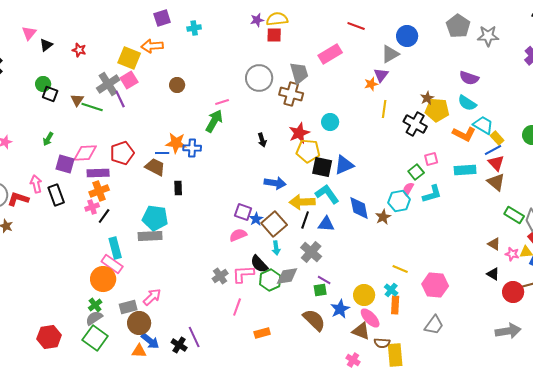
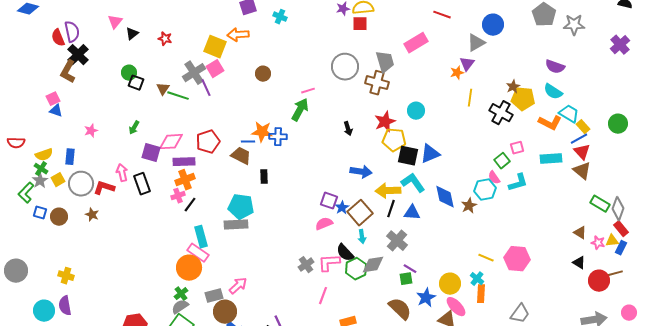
cyan cross: (194, 28) -> (280, 17), turned 32
pink semicircle: (408, 189) -> (494, 178), turned -64
pink hexagon: (435, 285) -> (517, 259), moved

